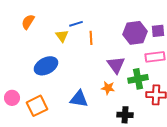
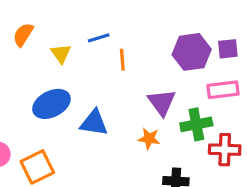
yellow triangle: (62, 36) -> (61, 54), moved
blue triangle: (79, 99) -> (94, 123), moved

